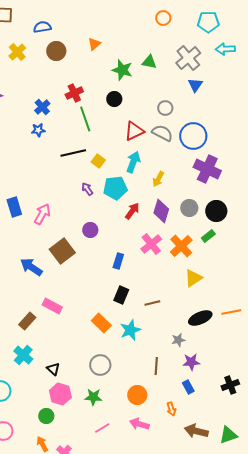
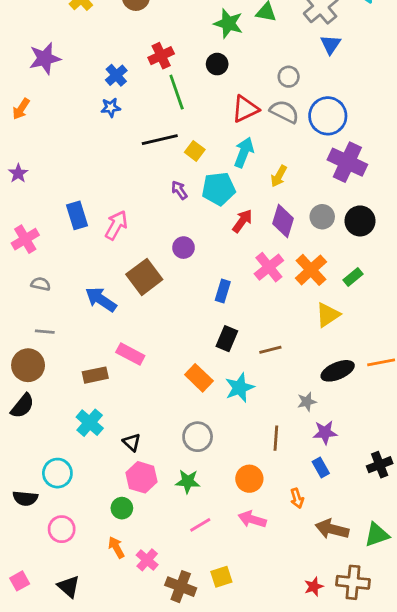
green rectangle: (208, 236) -> (353, 277), moved
brown rectangle: (27, 321) -> (95, 375), turned 36

